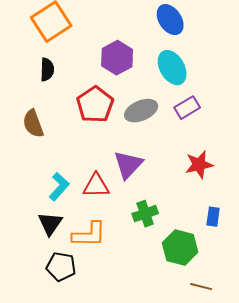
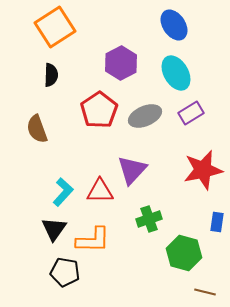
red star: (199, 165) -> (203, 170), size x1.4

